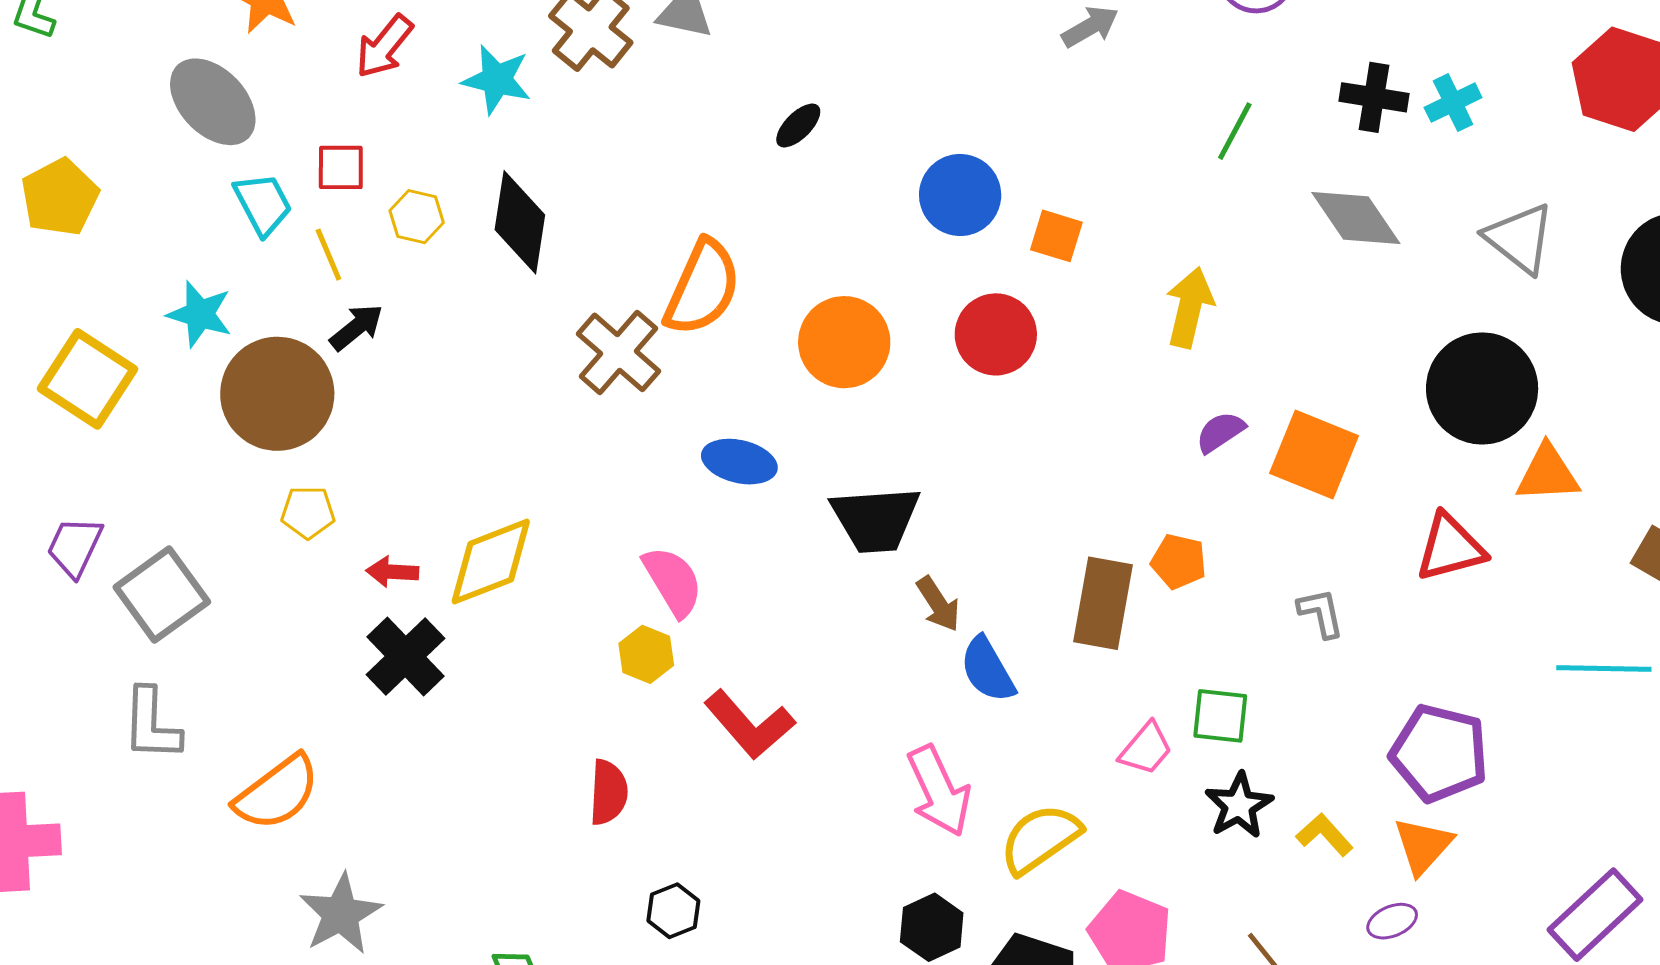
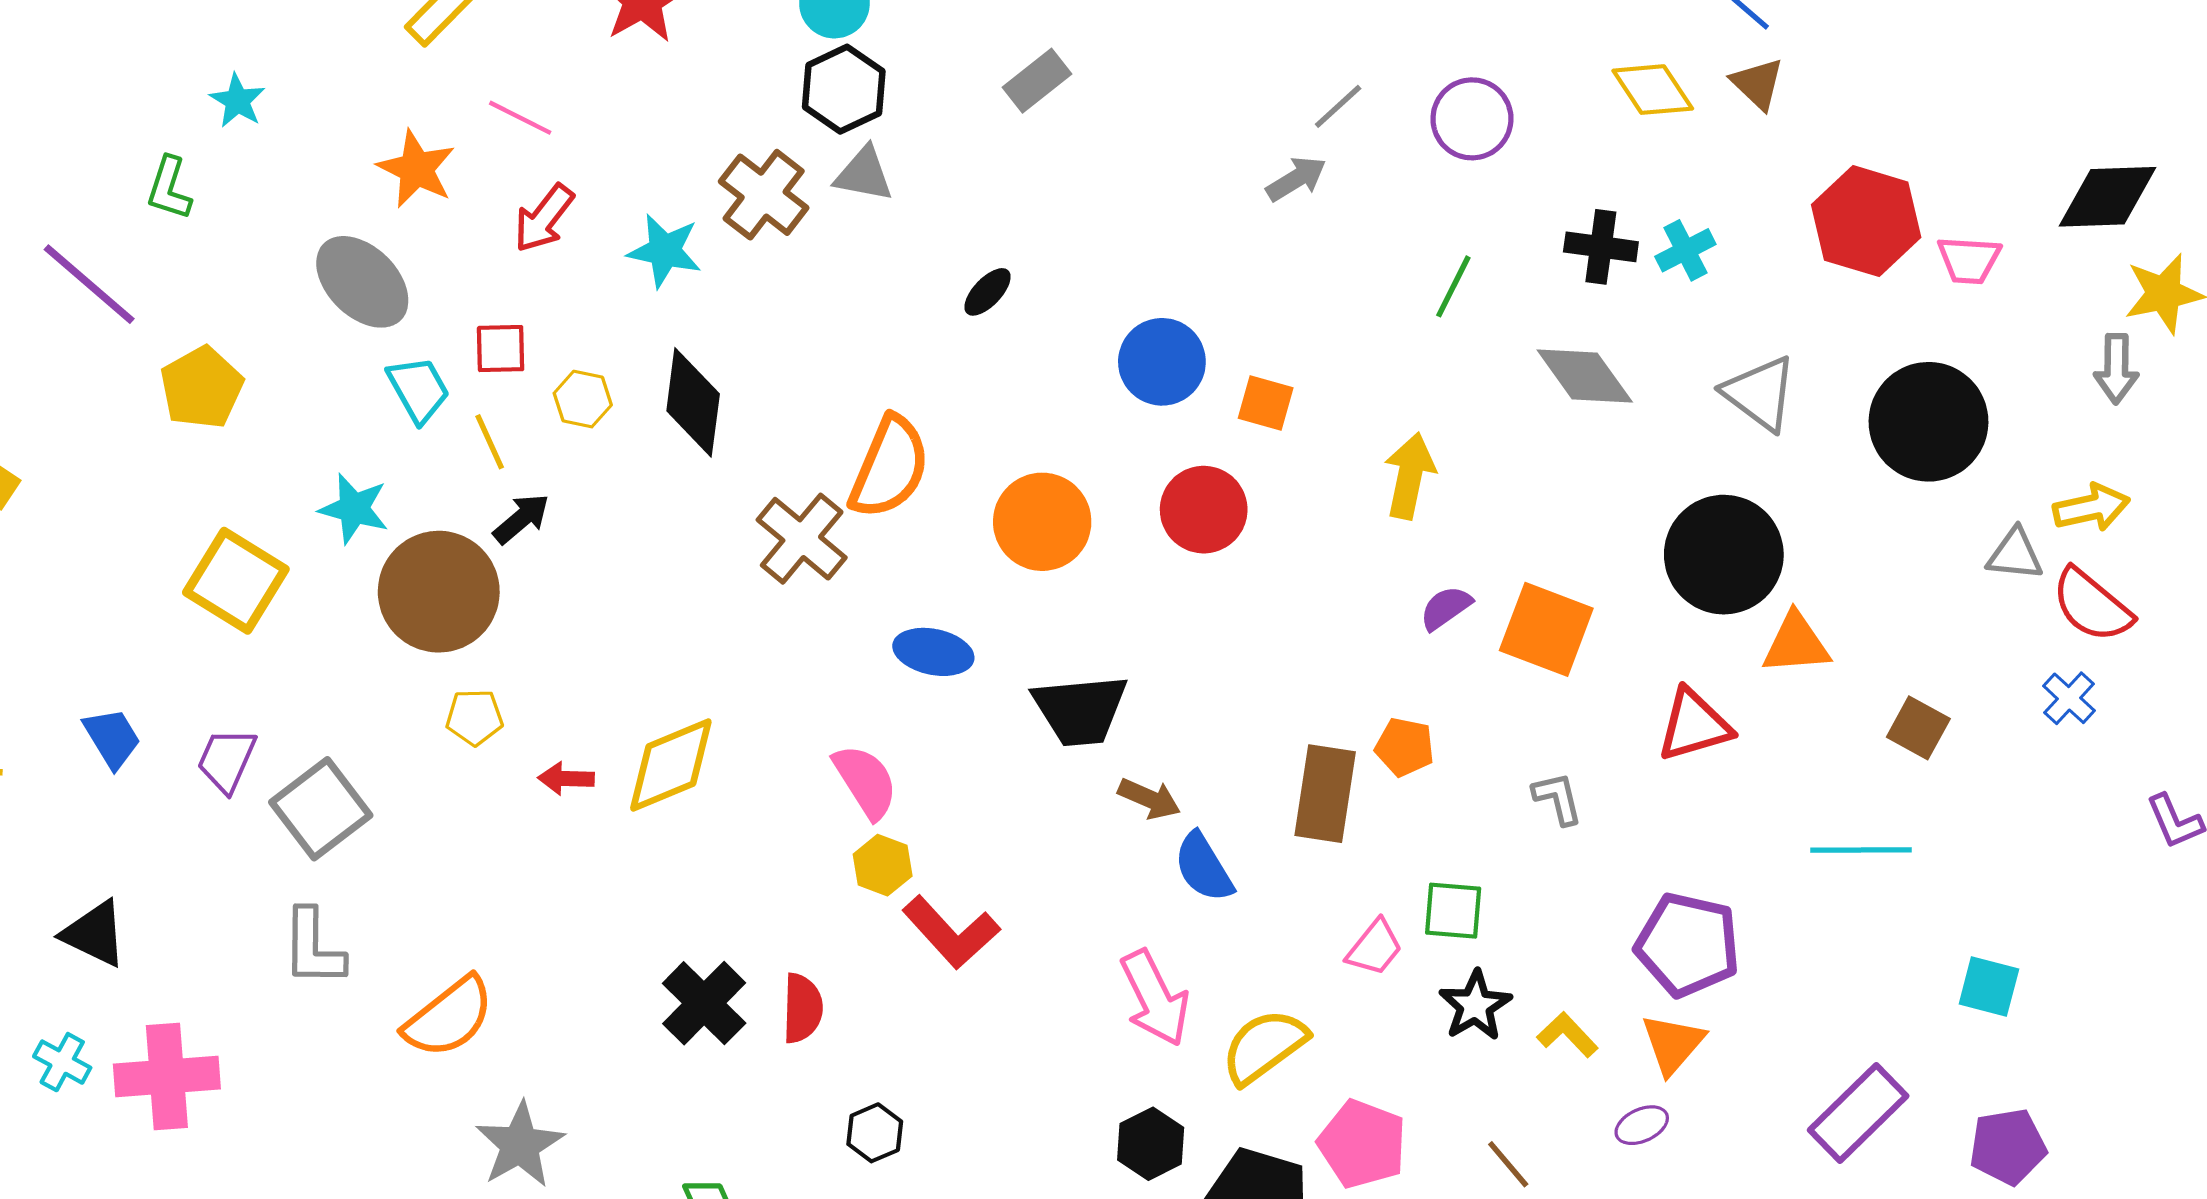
brown arrow: (938, 604) -> (1149, 799), turned -32
yellow hexagon: (646, 654) -> (883, 865), moved
black cross: (406, 656) -> (704, 1003), moved

